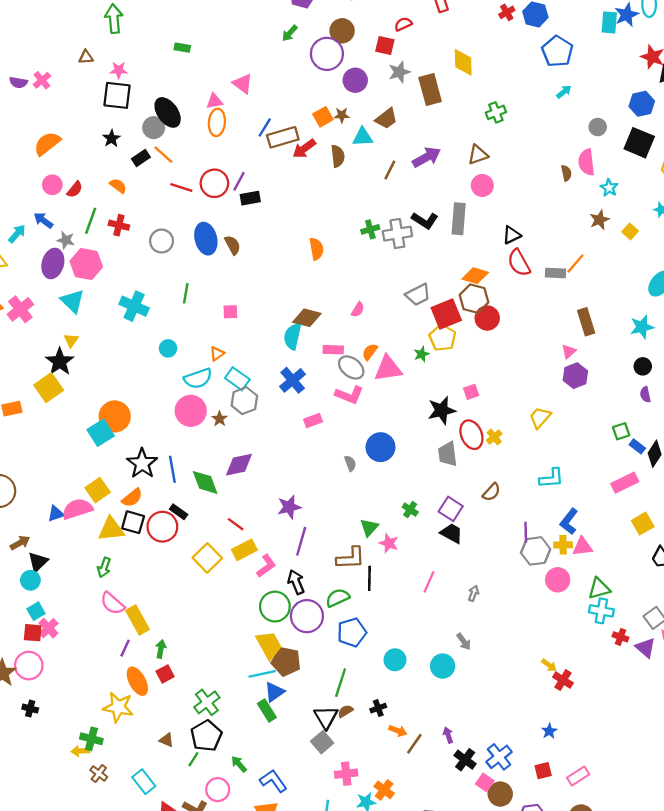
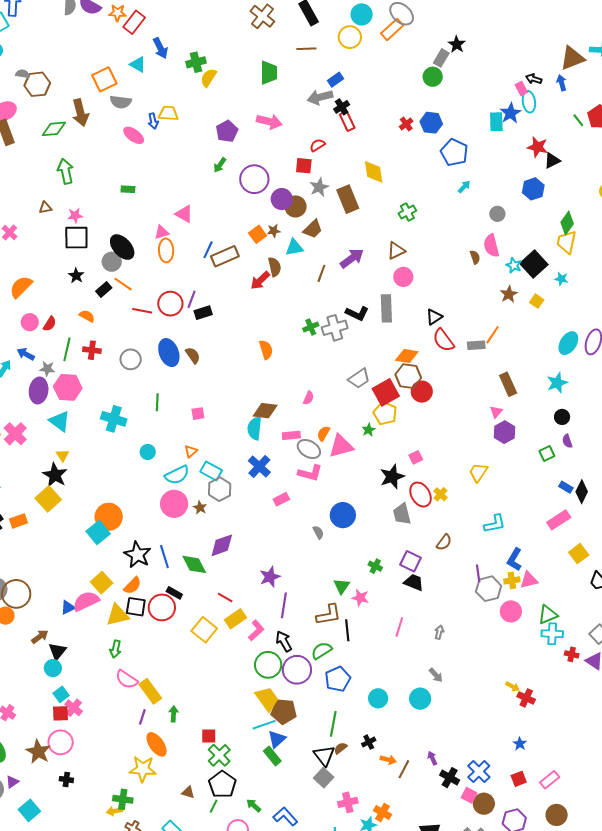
brown circle: (342, 31) -> (296, 206), moved
black square: (639, 143) -> (534, 264), moved, turned 32
red arrow: (304, 149) -> (260, 280), moved
green square: (621, 431) -> (547, 453), moved
red square: (165, 674) -> (209, 736), moved, turned 35

